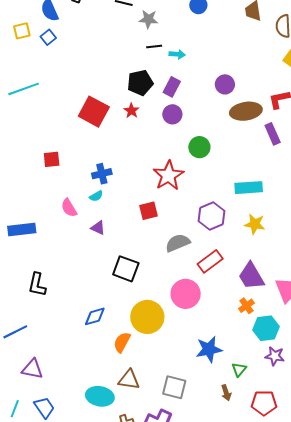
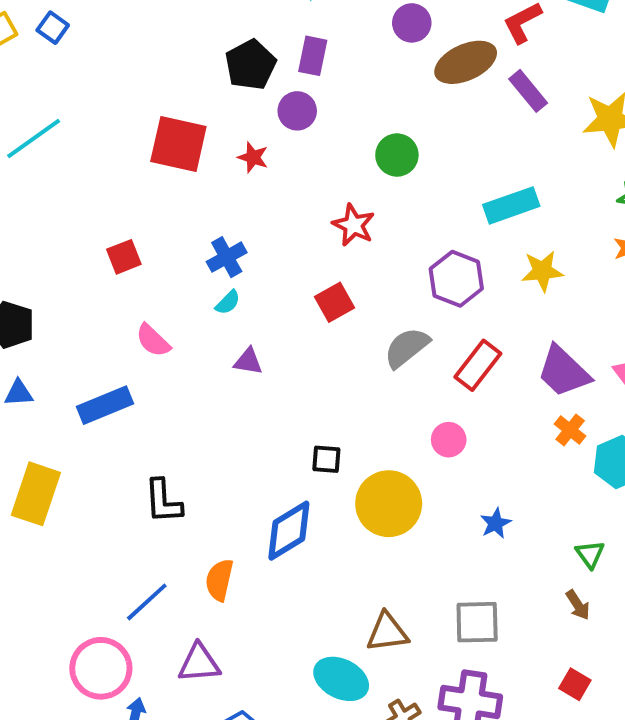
red star: (131, 111) -> (253, 157), moved
purple circle: (172, 114) -> (297, 111), moved
red star: (168, 176) -> (353, 225), size x0.7
pink semicircle: (69, 208) -> (153, 340), moved
black square: (126, 269) -> (326, 459), moved, size x0.6
pink circle: (186, 294) -> (449, 440), size x0.6
blue diamond: (95, 316) -> (289, 531), size x1.4
orange semicircle: (122, 342) -> (219, 580), moved
blue star: (209, 349) -> (496, 523), moved, size x0.6
cyan ellipse: (100, 396) -> (341, 679), turned 32

